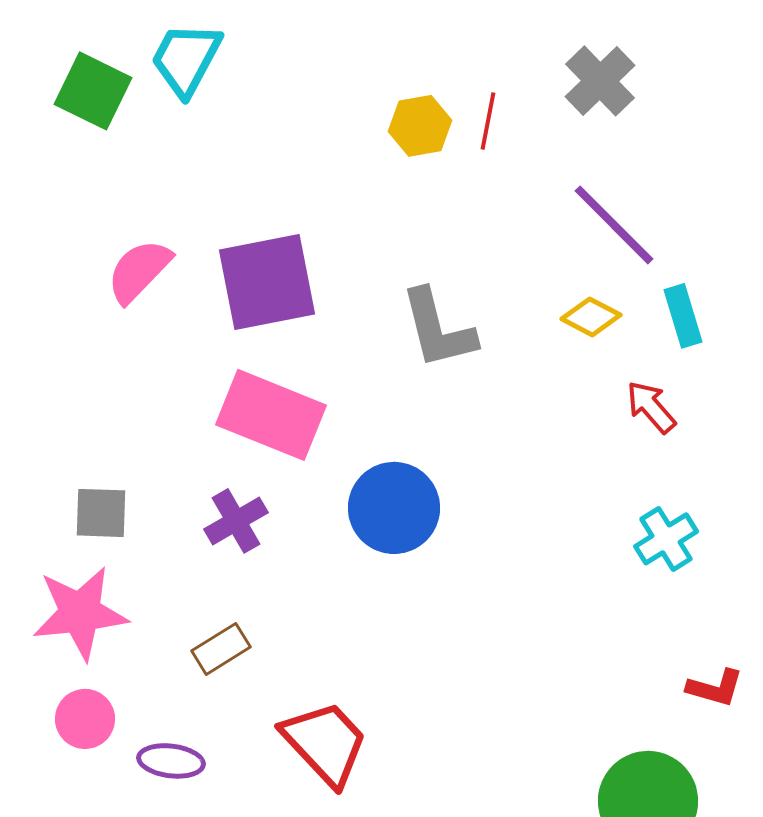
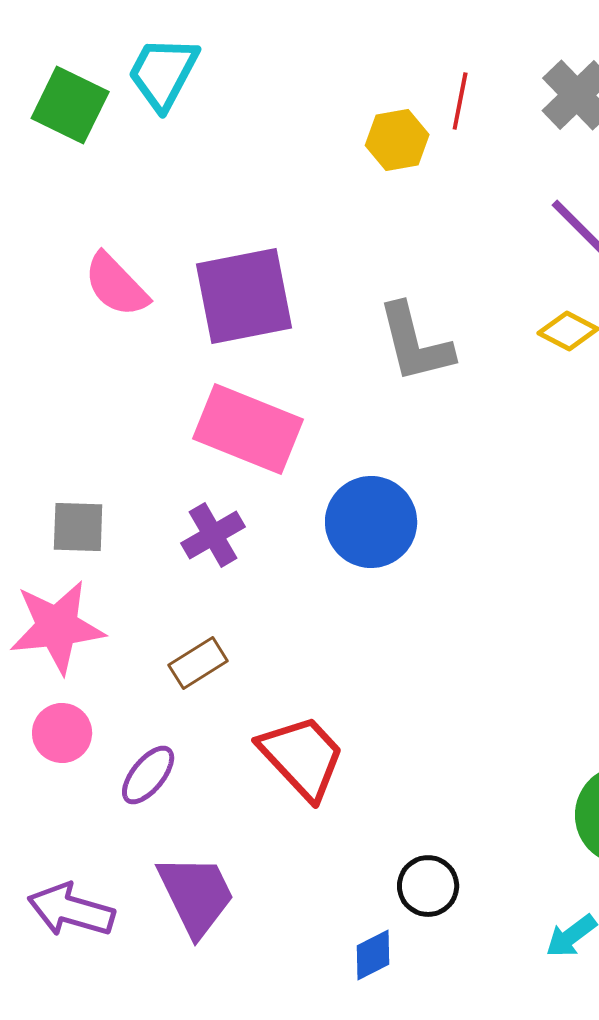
red line: (488, 121) -> (460, 101), moved
pink semicircle: (139, 271) -> (116, 285), turned -88
purple ellipse: (171, 761) -> (148, 775), turned -58

